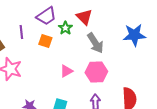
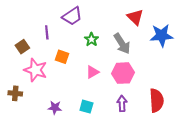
red triangle: (84, 17) -> (135, 17), moved
green star: (65, 28) -> (91, 39), moved
orange square: (45, 41) -> (62, 57), moved

